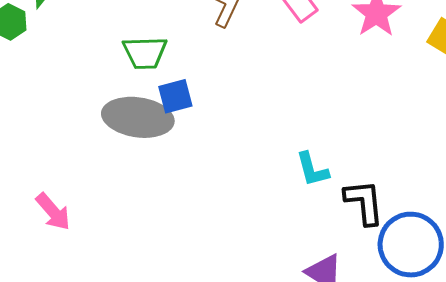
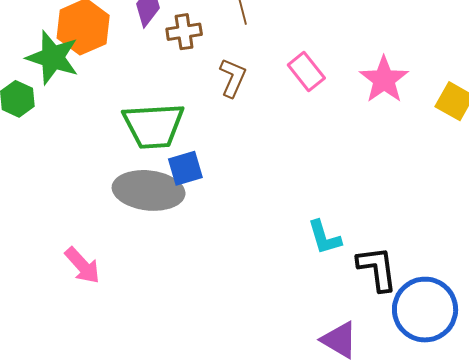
green trapezoid: (145, 53) -> (154, 126), size x1.4
pink arrow: (53, 212) -> (82, 265), moved

